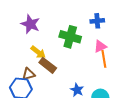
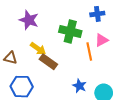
orange line: (104, 59) -> (89, 52), moved
brown triangle: (29, 74) -> (10, 58), moved, turned 32

